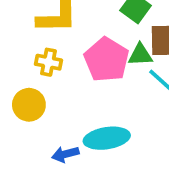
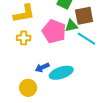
yellow circle: (29, 105) -> (28, 88), moved
blue arrow: (65, 154) -> (42, 68), moved

